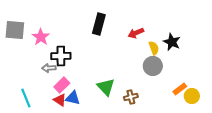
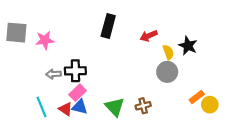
pink star: (41, 37) -> (45, 40), turned 30
black cross: (61, 56) -> (75, 71), moved
pink rectangle: (62, 85) -> (78, 93), moved
green triangle: (106, 87) -> (115, 107), moved
cyan line: (26, 98) -> (42, 107), moved

